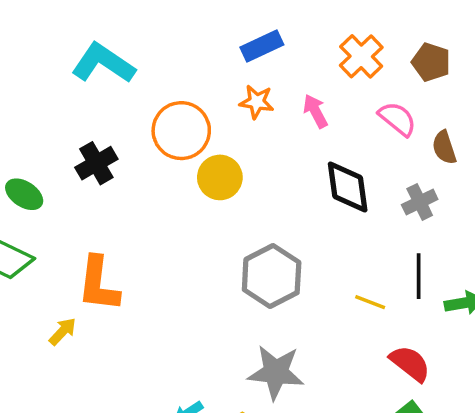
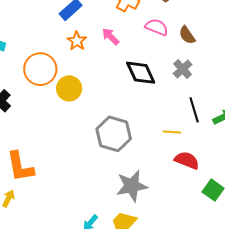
orange star: (257, 102) -> (77, 41), turned -30
red semicircle: (410, 363) -> (187, 160), moved

